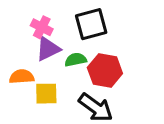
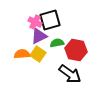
black square: (91, 24) -> (50, 20), moved
yellow square: (46, 94) -> (38, 54), moved, turned 35

